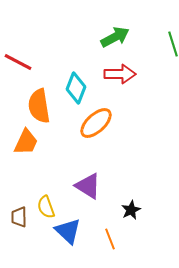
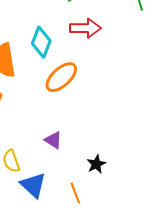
purple triangle: (88, 186) -> (53, 140), size x0.7

